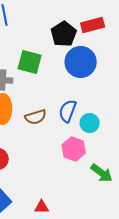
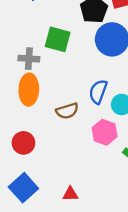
brown semicircle: (36, 117) -> (67, 111), moved

